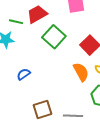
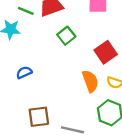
green square: (54, 37) -> (66, 36), size x0.7

